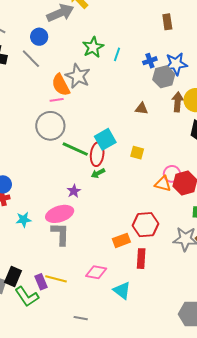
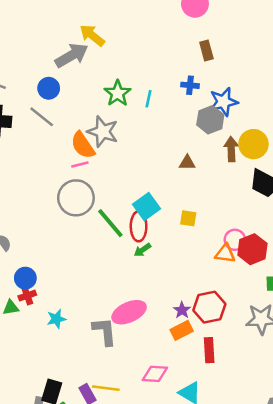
blue cross: (150, 61) -> (190, 85), moved, turned 32
green line: (75, 149) -> (110, 223), turned 32
purple star: (74, 191) -> (182, 310), moved
pink ellipse: (60, 214) -> (129, 312), moved

